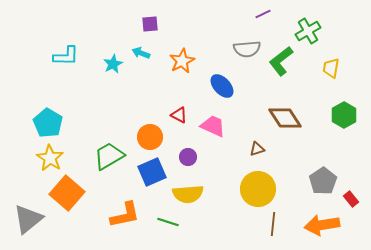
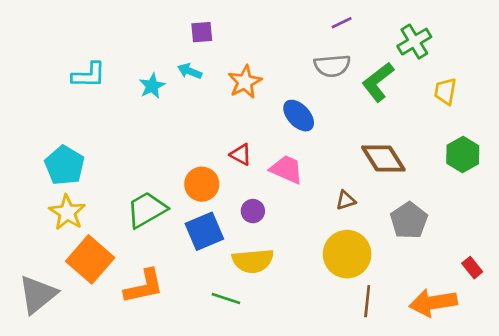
purple line: (263, 14) -> (342, 23), moved
gray pentagon: (323, 181) -> (409, 220), moved
orange L-shape: (125, 215) -> (144, 286), moved

